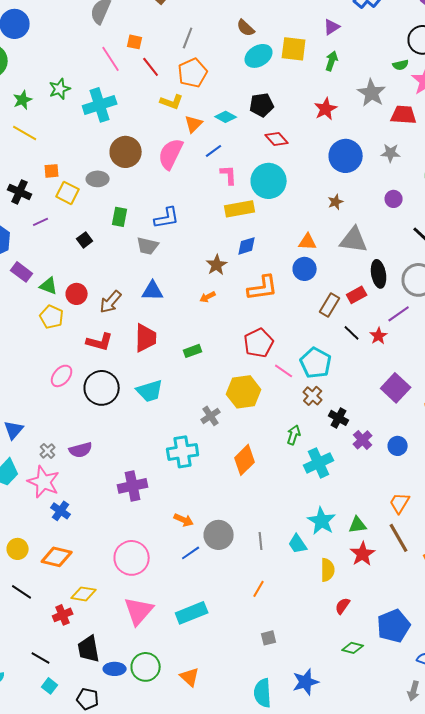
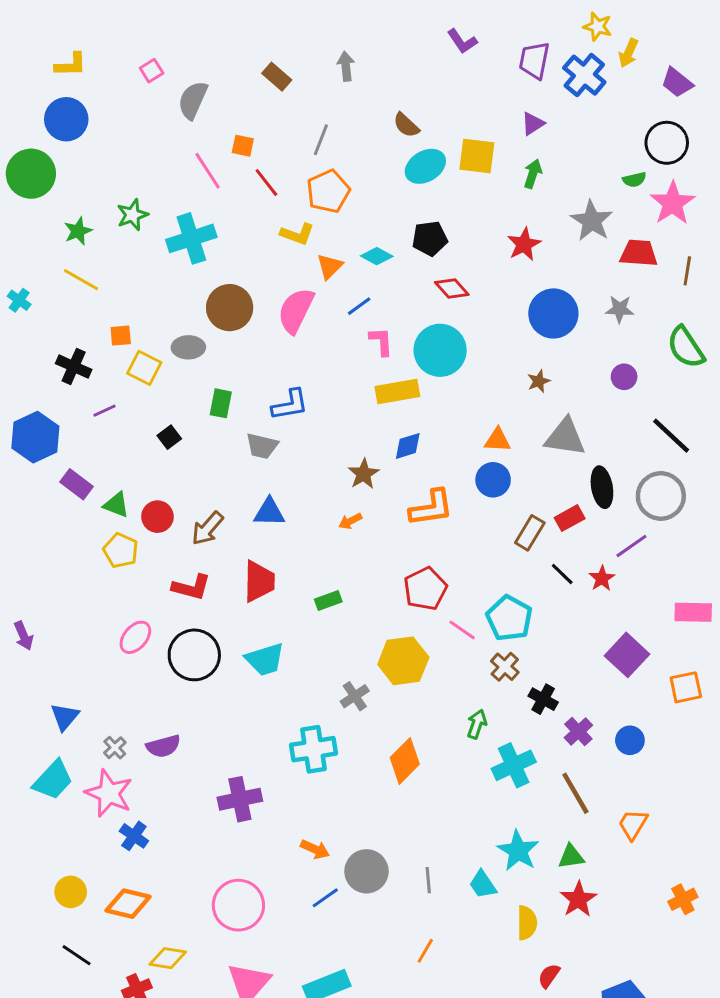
brown line: (399, 538) -> (575, 793), moved

